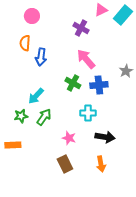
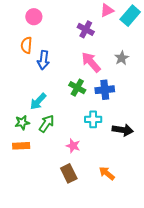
gray star: (126, 71) -> (122, 58), moved
black arrow: (105, 137) -> (123, 130), moved
orange rectangle: (13, 145) -> (21, 146), moved
orange arrow: (101, 164) -> (107, 173), turned 140

